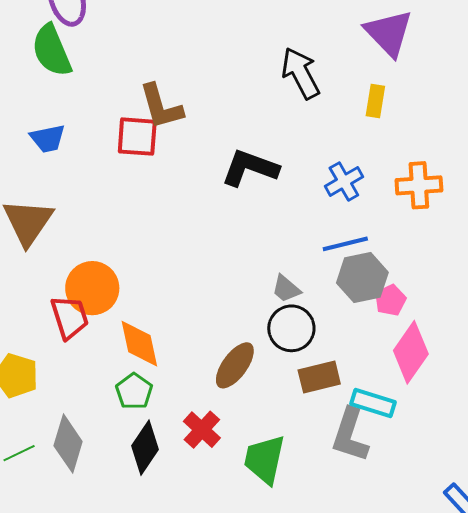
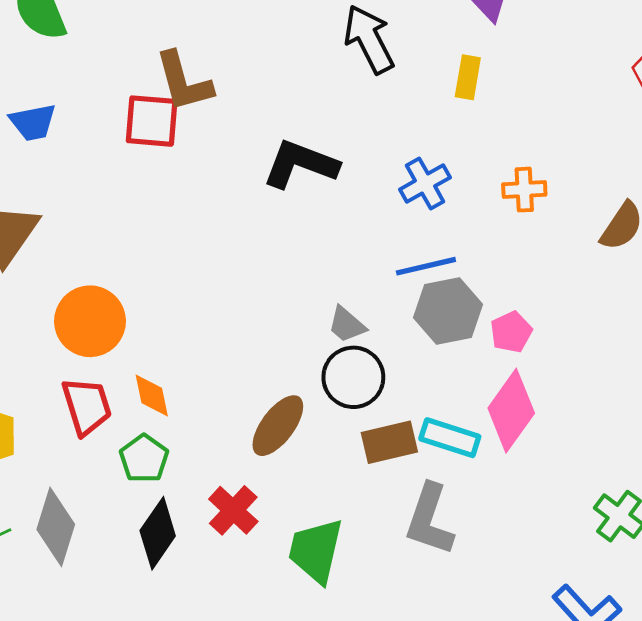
orange cross: (419, 185) -> (524, 190), size x0.7
pink pentagon: (390, 300) -> (511, 332), moved
red trapezoid: (70, 317) -> (87, 406), moved
orange diamond: (139, 344) -> (152, 395), size x0.7
cyan rectangle: (373, 403) -> (450, 438), moved

